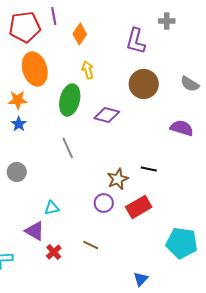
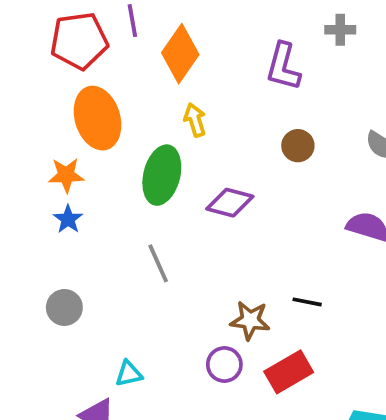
orange diamond: (80, 34) -> (180, 54), size x1.4
brown circle: (144, 84) -> (298, 146), size x0.6
brown star: (118, 179) -> (250, 320), turned 30

